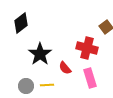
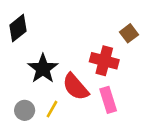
red semicircle: (65, 68) -> (76, 87), size x1.6
yellow line: (47, 85) -> (52, 109), turned -56

